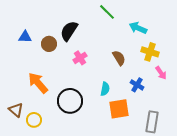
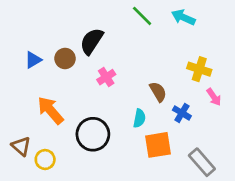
cyan arrow: (138, 28) -> (183, 17), moved
blue triangle: (25, 37) -> (33, 60), moved, turned -32
brown semicircle: (119, 58) -> (158, 92), moved
gray rectangle: (152, 122) -> (202, 162), turned -50

